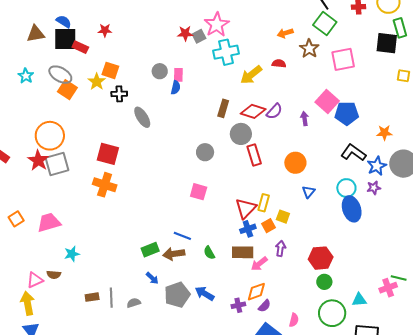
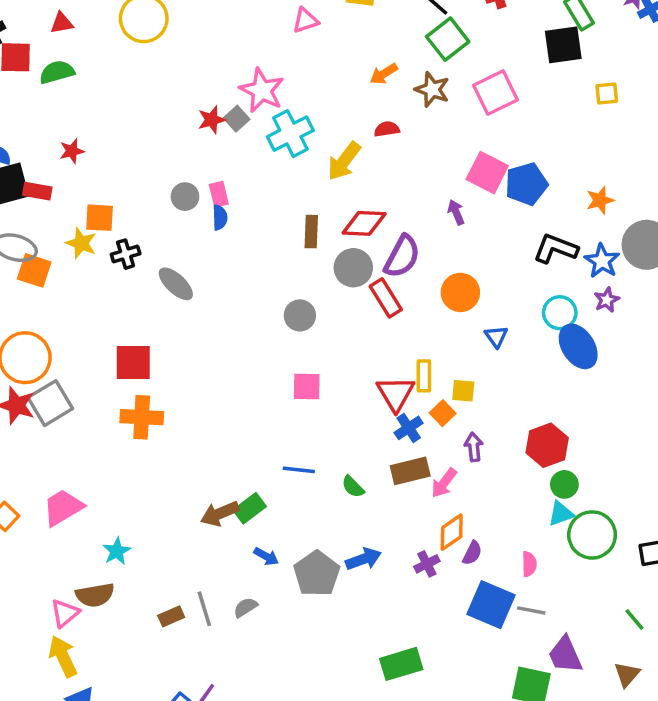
green square: (325, 23) -> (448, 39), turned 30
purple semicircle: (274, 111) -> (402, 256), moved, size x1.4
brown arrow: (174, 254) -> (220, 514), moved
brown semicircle: (54, 275) -> (95, 595), size x1.5
blue arrow: (205, 293) -> (363, 559), turned 144
cyan triangle: (359, 300) -> (561, 514), moved

